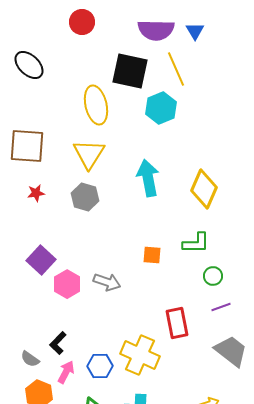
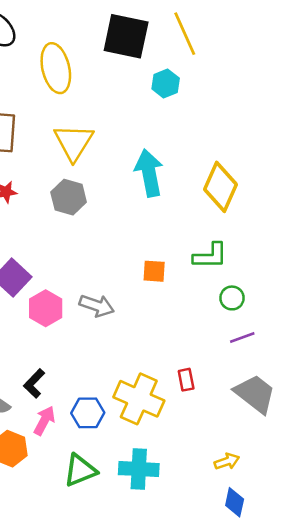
yellow ellipse: (96, 105) -> (56, 68), moved
cyan hexagon: (161, 108) -> (166, 83), size x0.7
red rectangle: (177, 323) -> (186, 380), moved, size x0.6

